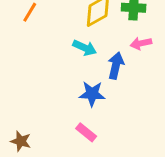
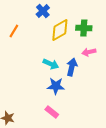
cyan arrow: (85, 48) -> (51, 64), moved

